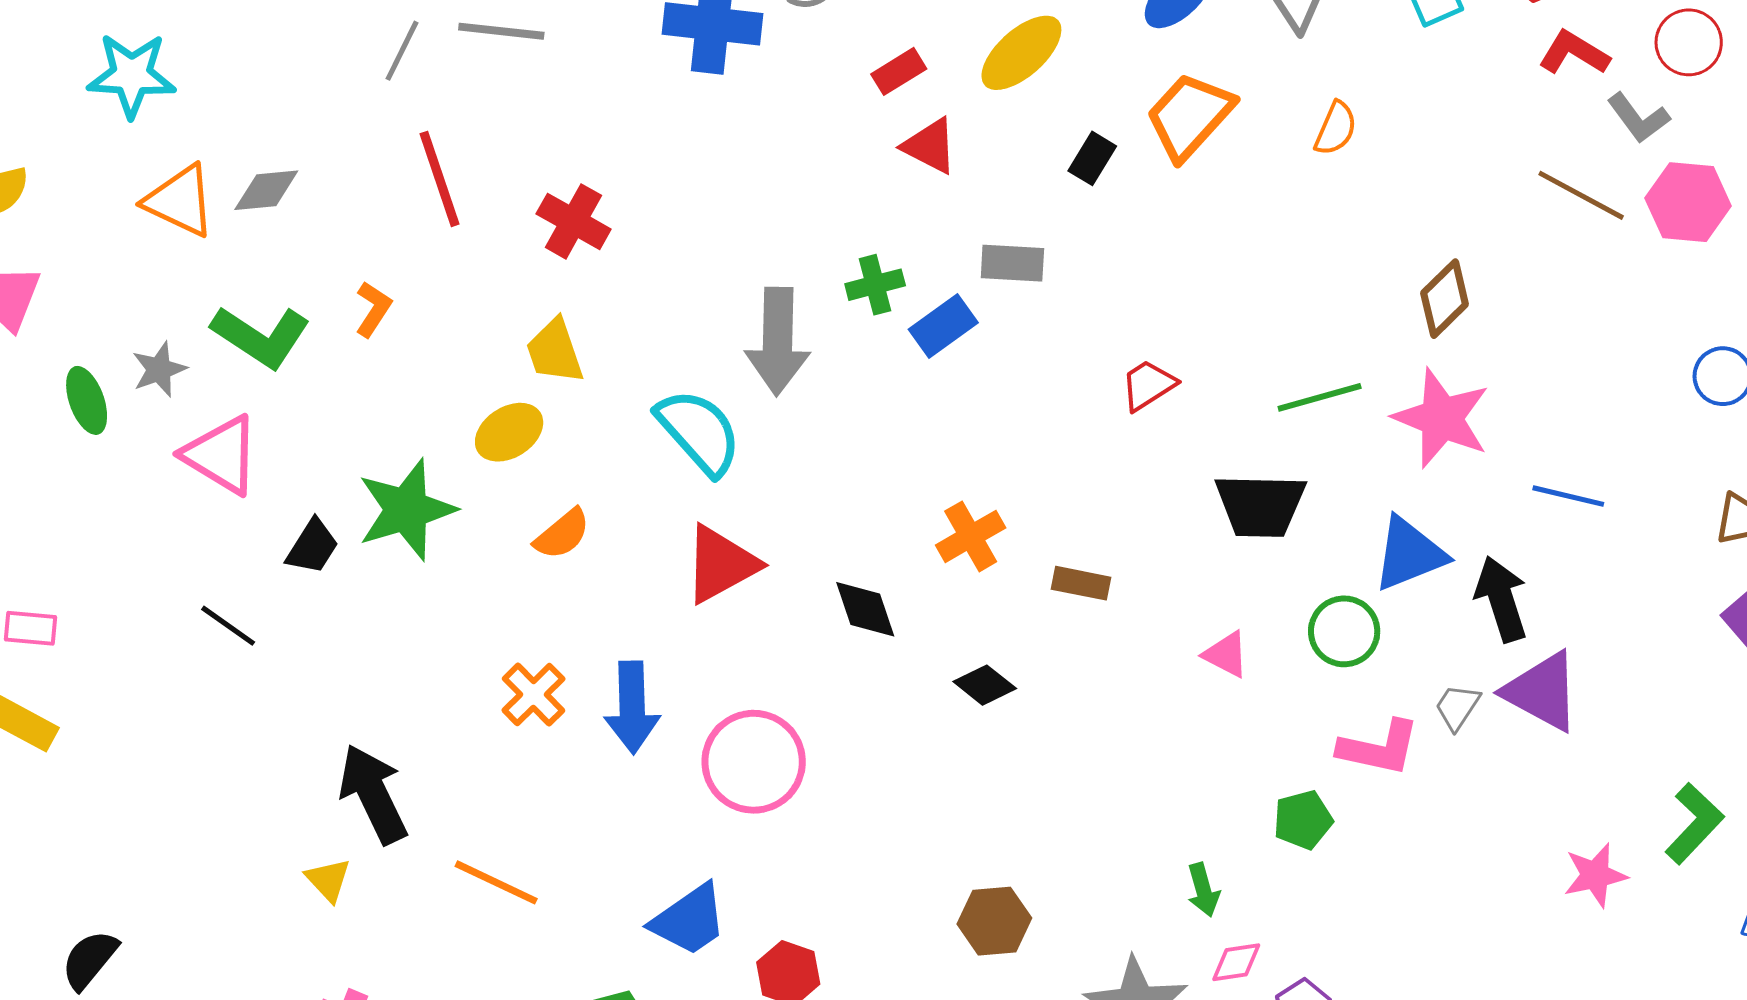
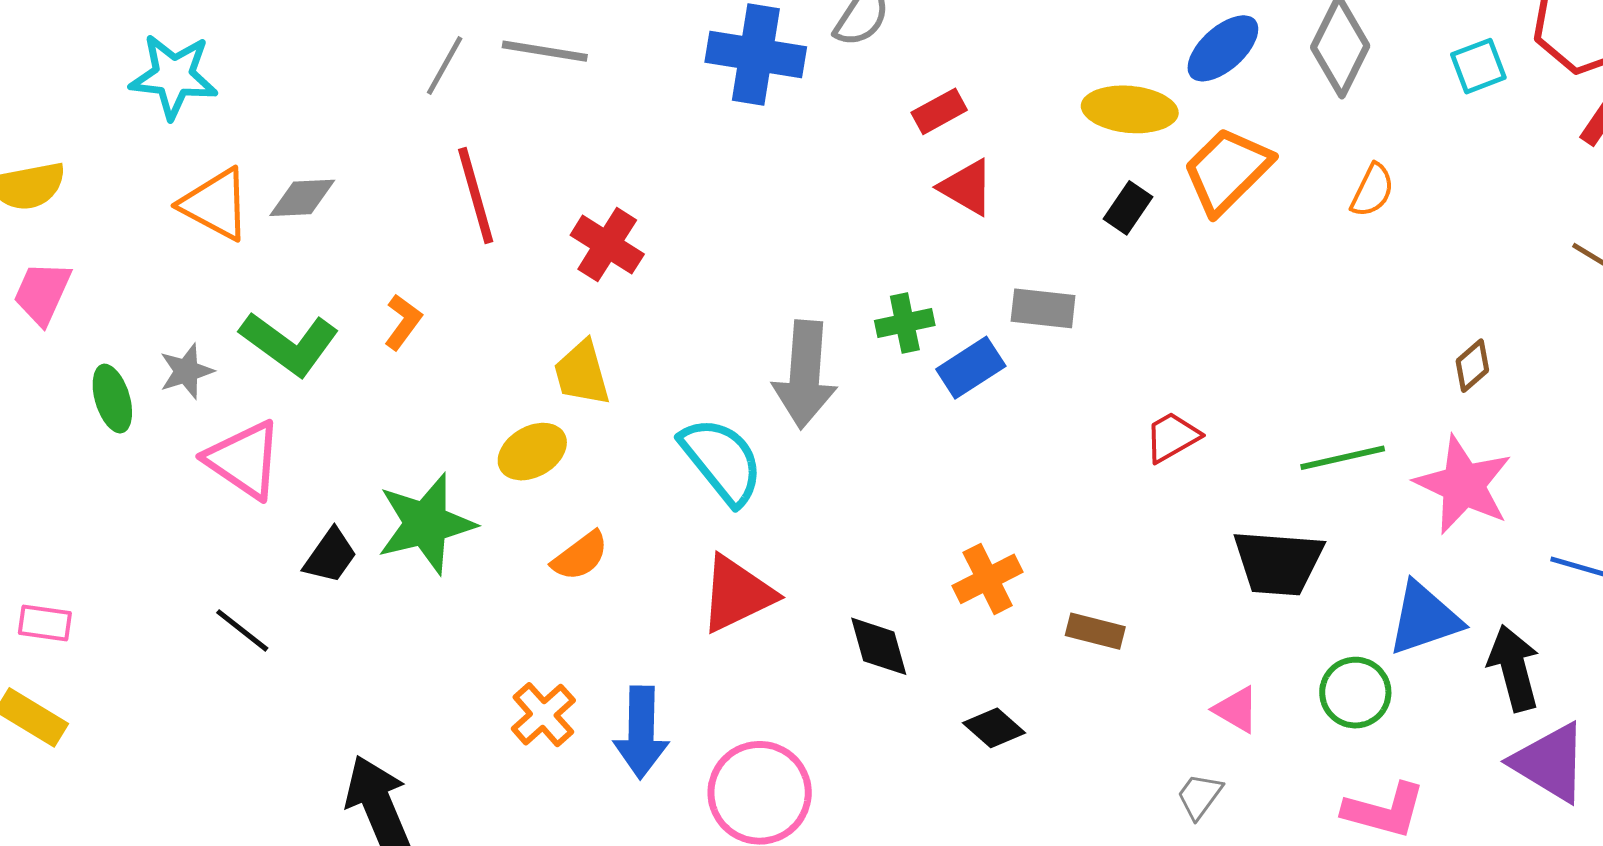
yellow ellipse: (1021, 53) -> (1130, 109), moved, turned 44
brown diamond: (1445, 299) -> (1472, 366), size x0.7
gray trapezoid: (1457, 707) -> (1199, 796), moved

